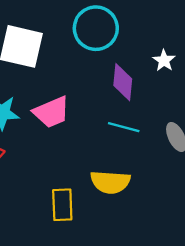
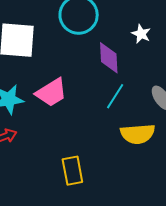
cyan line: (124, 127) -> (115, 96), turned -64
yellow semicircle: (110, 182) -> (138, 134), moved

